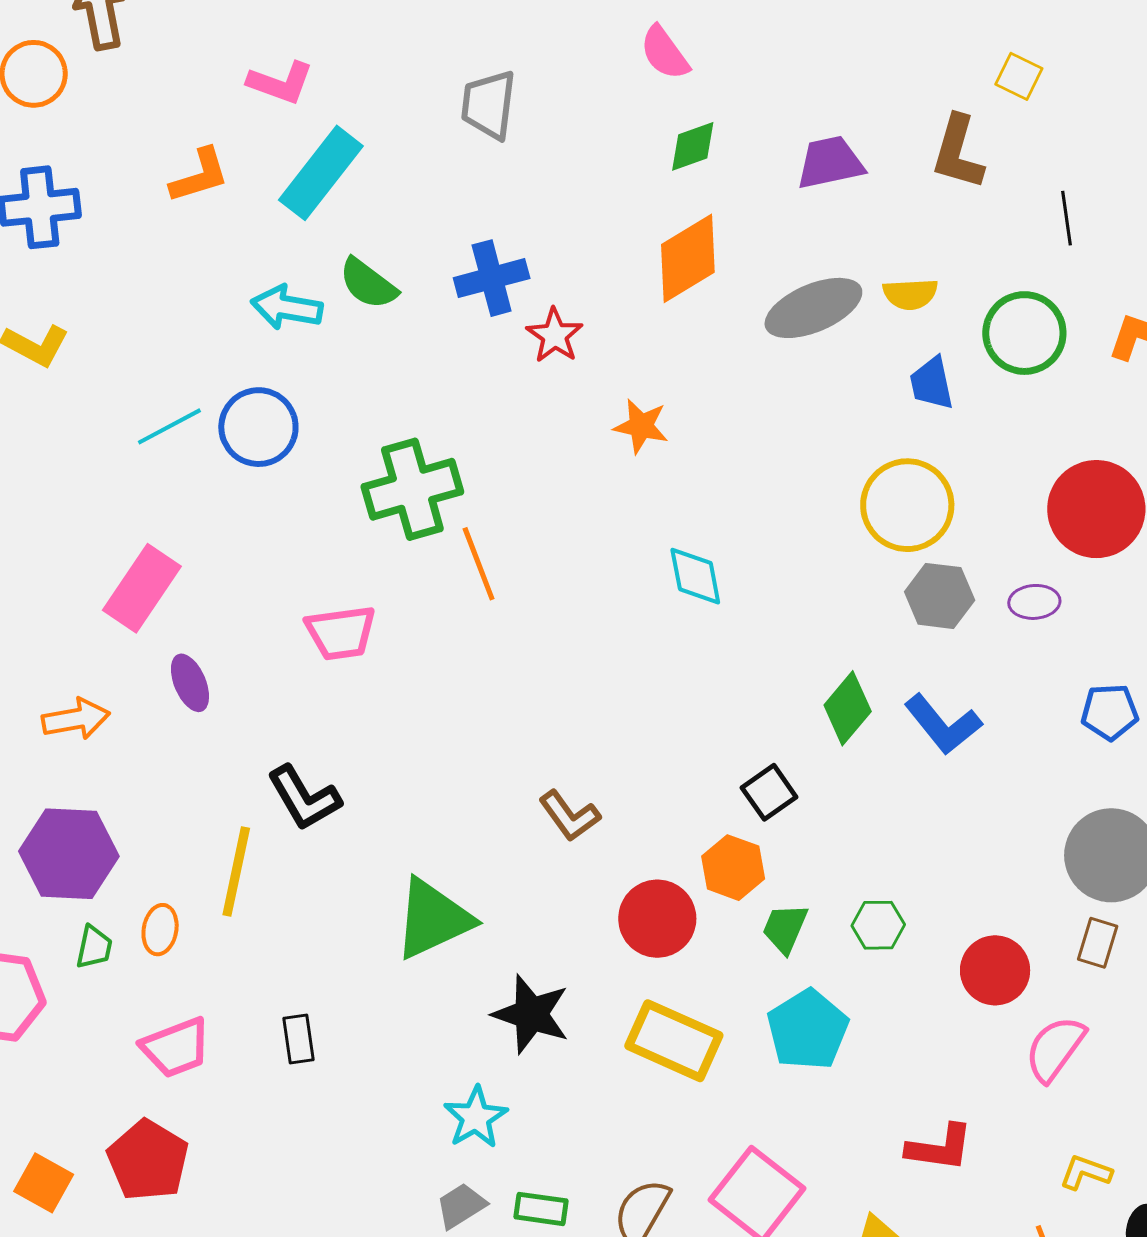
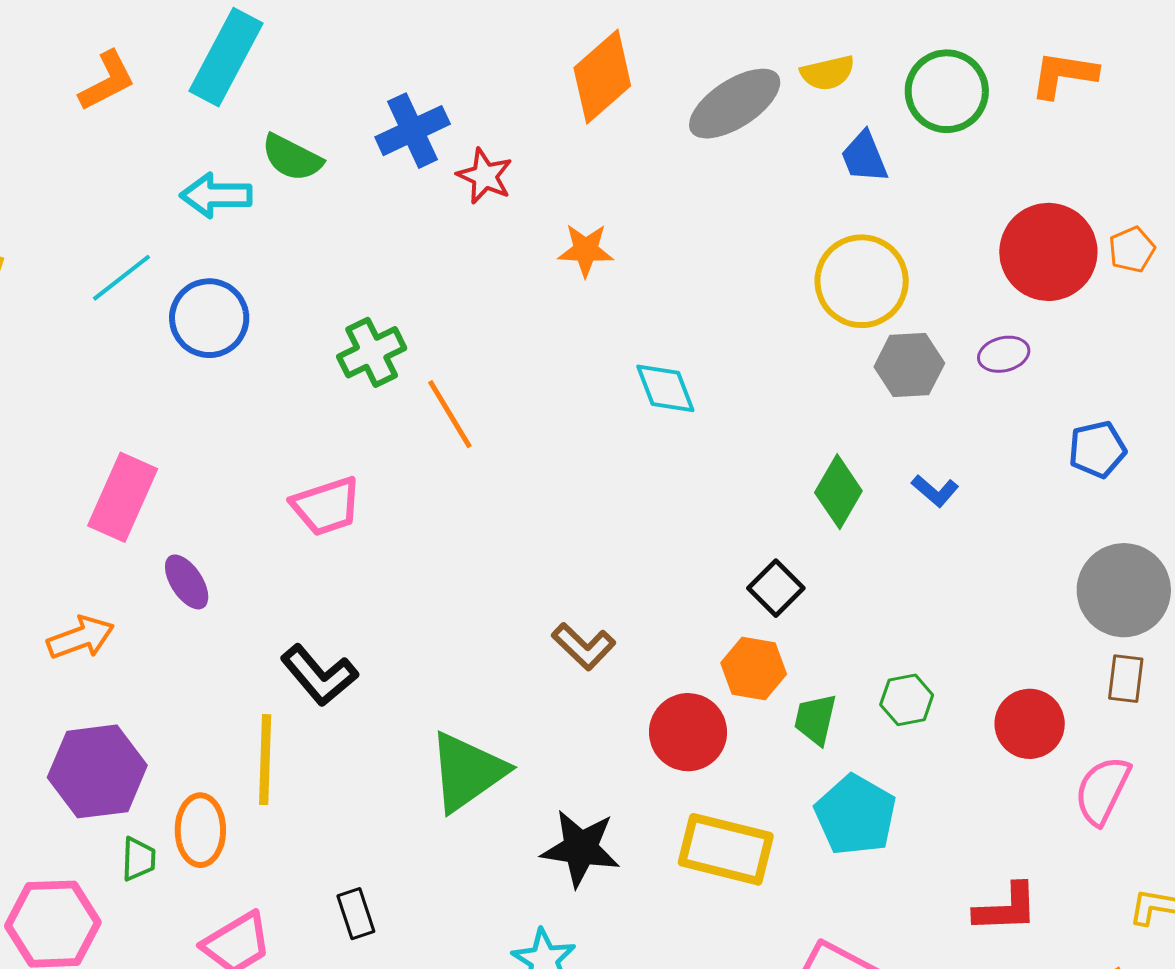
cyan line: (169, 426) -> (121, 278), moved
green cross: (412, 489) -> (372, 352), size x0.7
blue L-shape: (943, 724) -> (935, 491), size x0.6
orange ellipse: (160, 930) -> (200, 830), size x1.4

